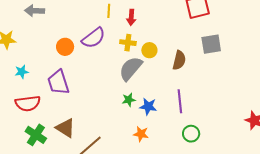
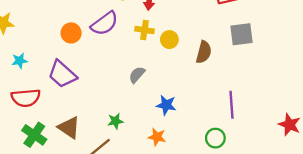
gray semicircle: (131, 68) -> (137, 75), moved, size x0.6
purple trapezoid: (58, 82) -> (62, 74), turned -32
green star: (129, 100) -> (115, 121), moved
purple line: (180, 101) -> (232, 105), moved

